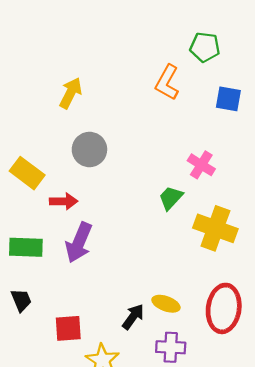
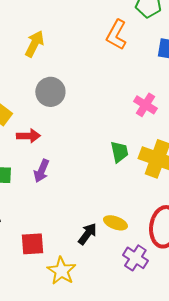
green trapezoid: (171, 198) -> (119, 152), moved, turned 125
purple arrow: (79, 243) -> (41, 171), size x0.7
purple cross: (171, 347) -> (135, 258), moved, turned 30

